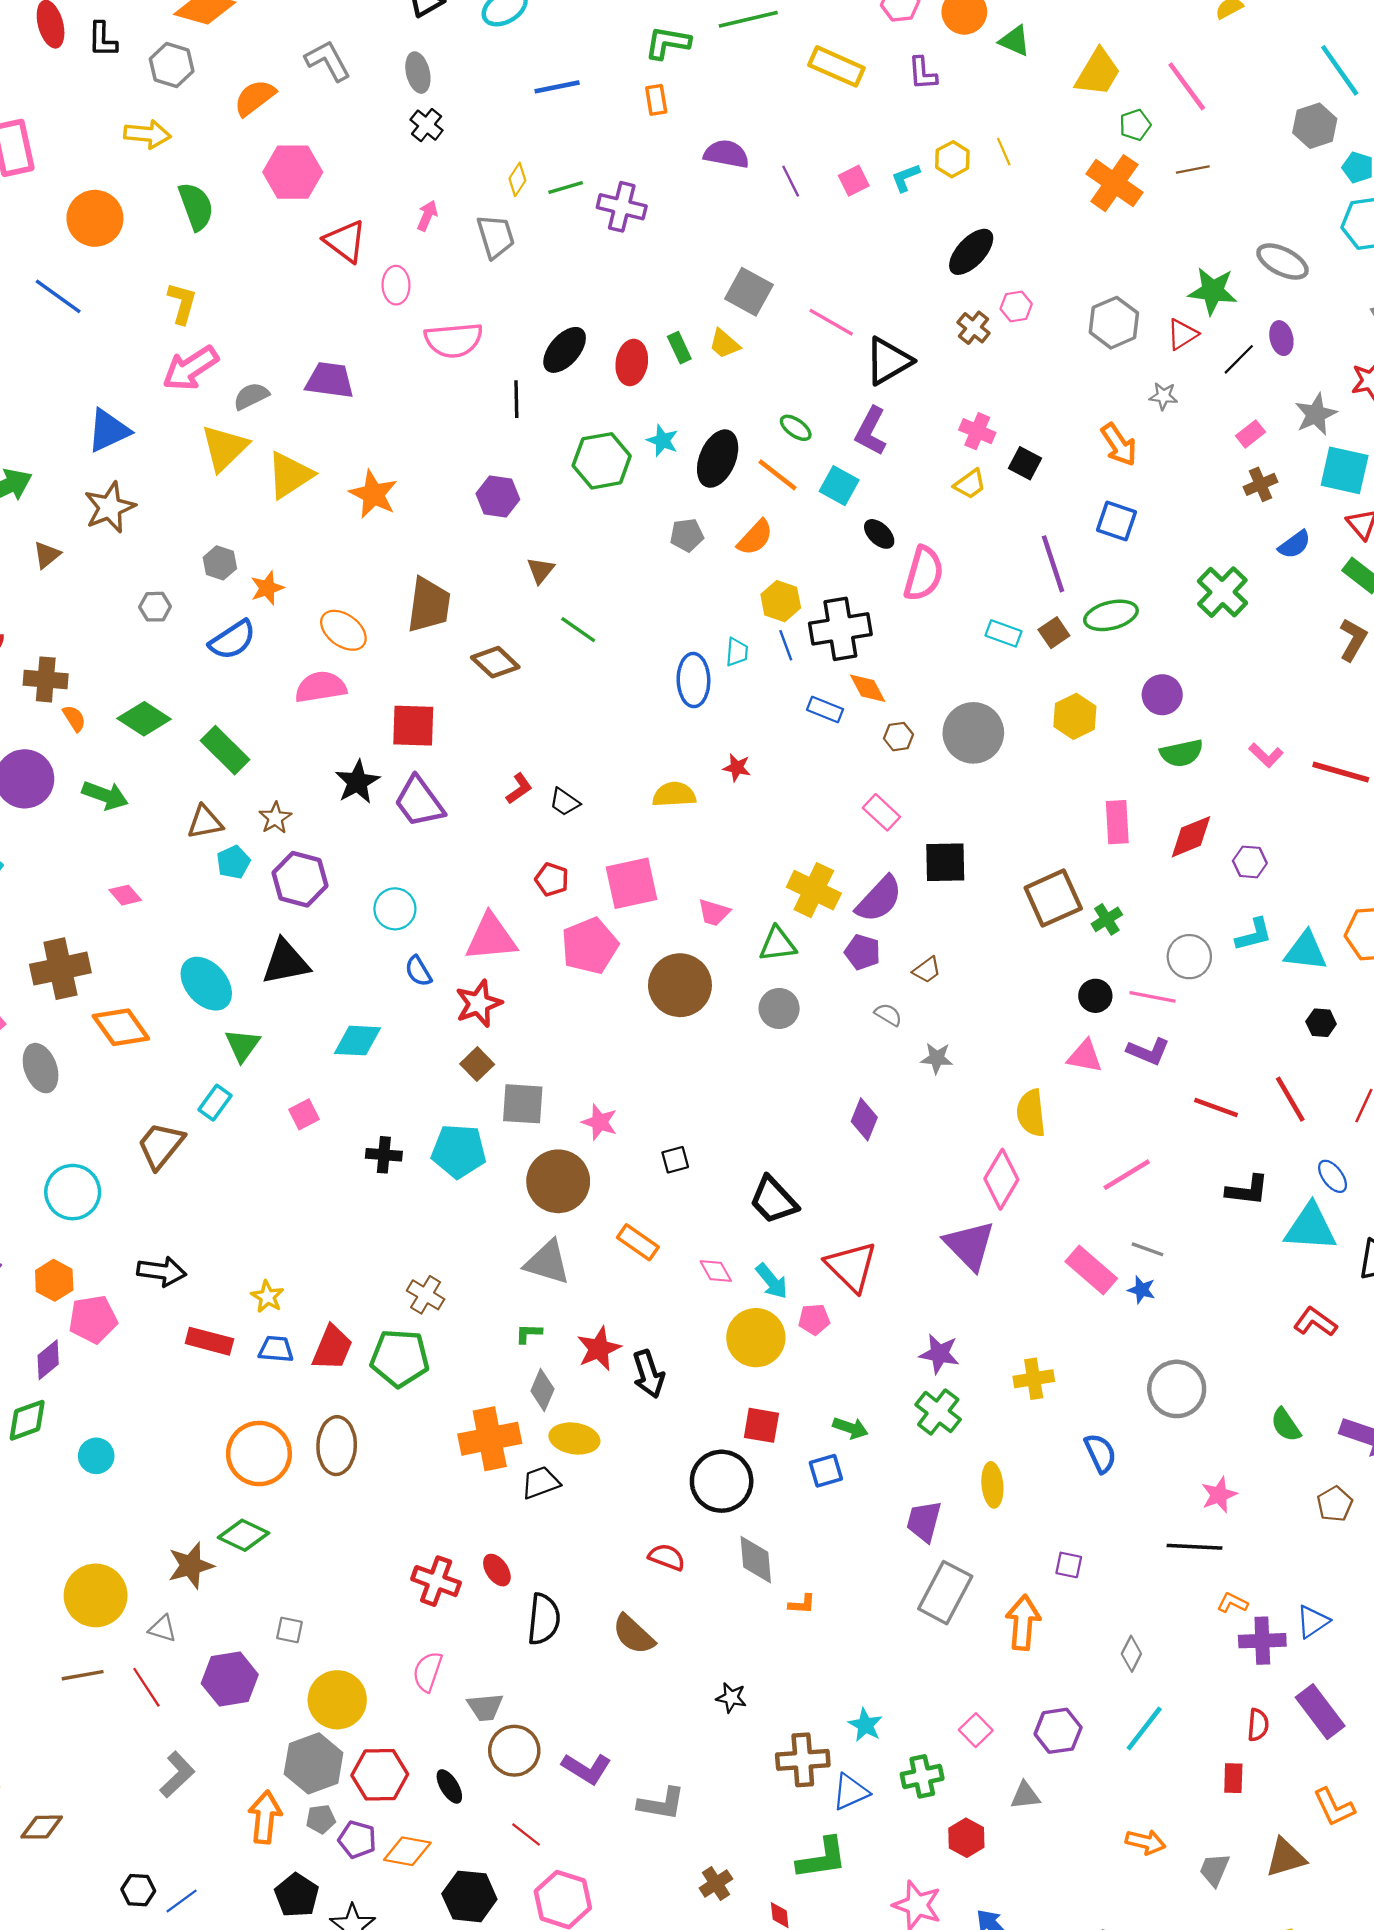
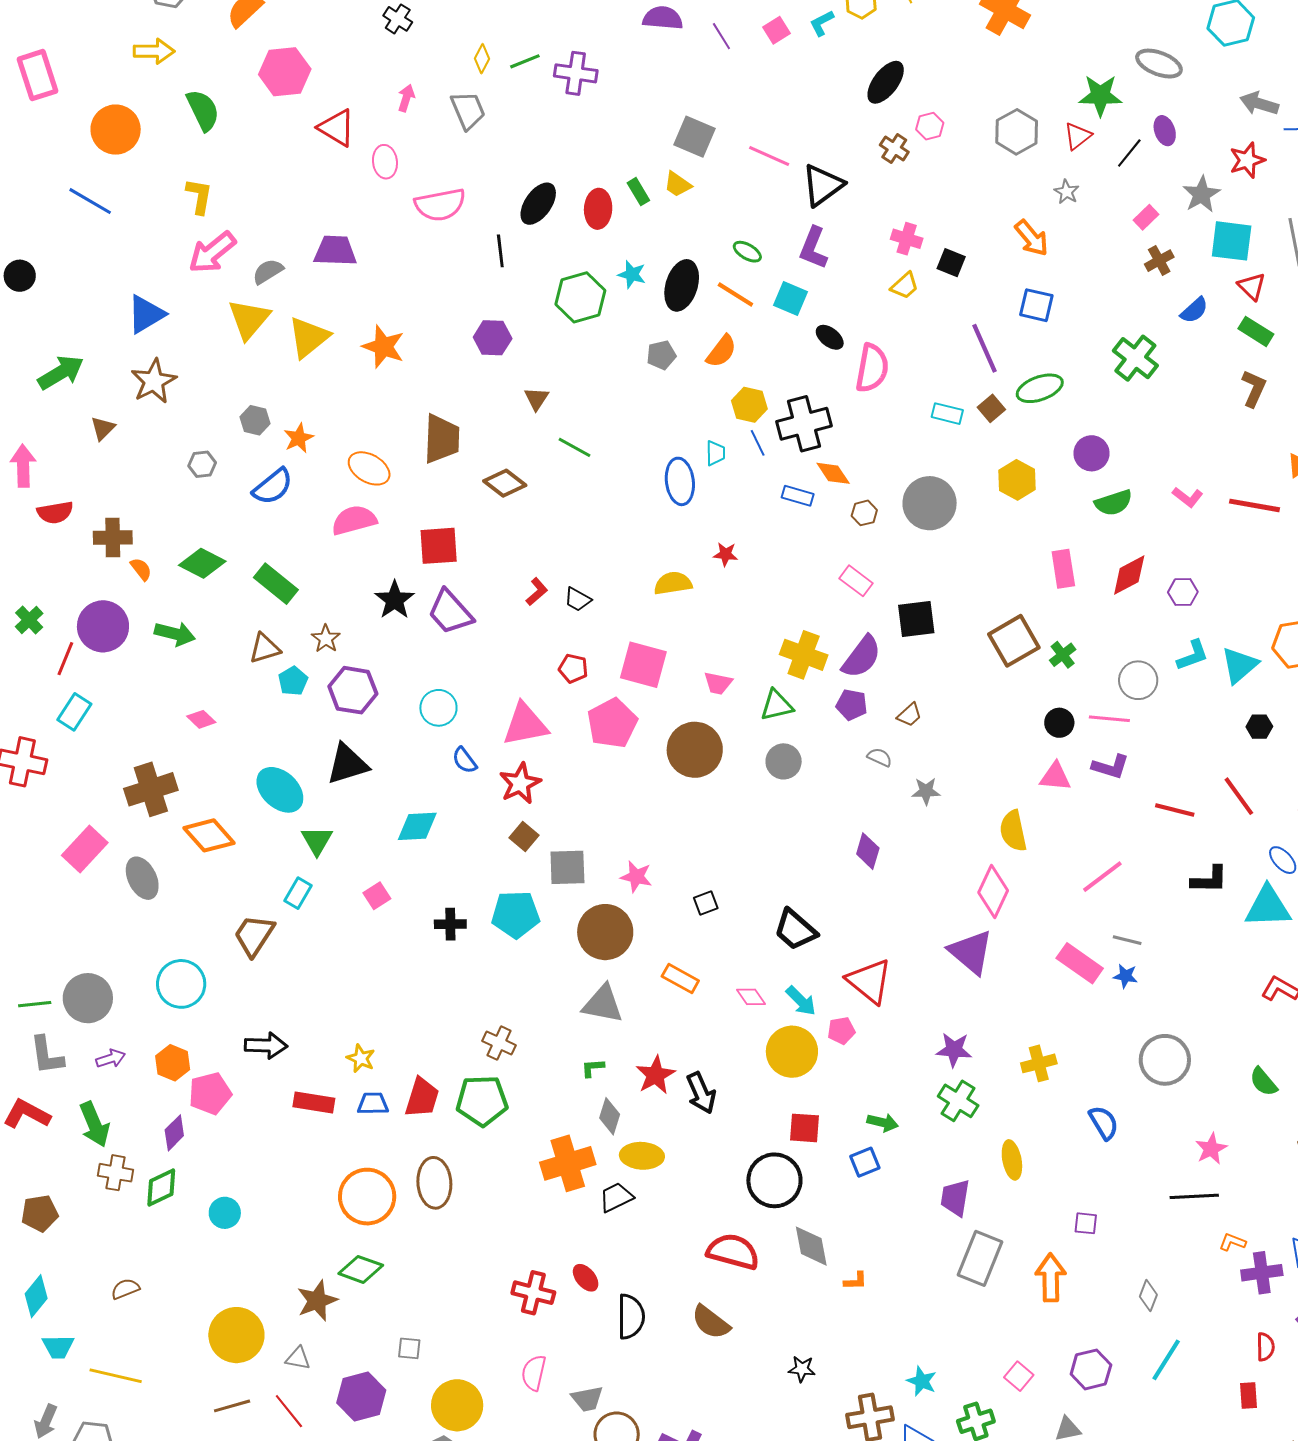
gray star: (1163, 396) -> (1067, 192), turned 30
pink square: (631, 883) -> (643, 665), turned 33
cyan triangle: (1306, 951) -> (1239, 665), turned -42
red semicircle: (667, 1557) -> (733, 1252), size x1.6

